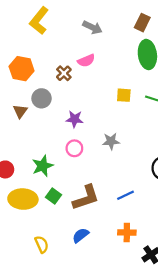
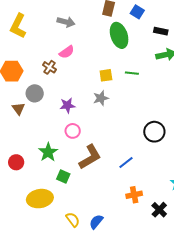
gray star: (111, 141) -> (101, 98), moved
brown L-shape: (86, 198) -> (90, 157), moved
yellow ellipse: (23, 199) -> (40, 199), moved
blue semicircle: (81, 235) -> (96, 222), moved
yellow semicircle: (42, 244) -> (73, 220), moved

